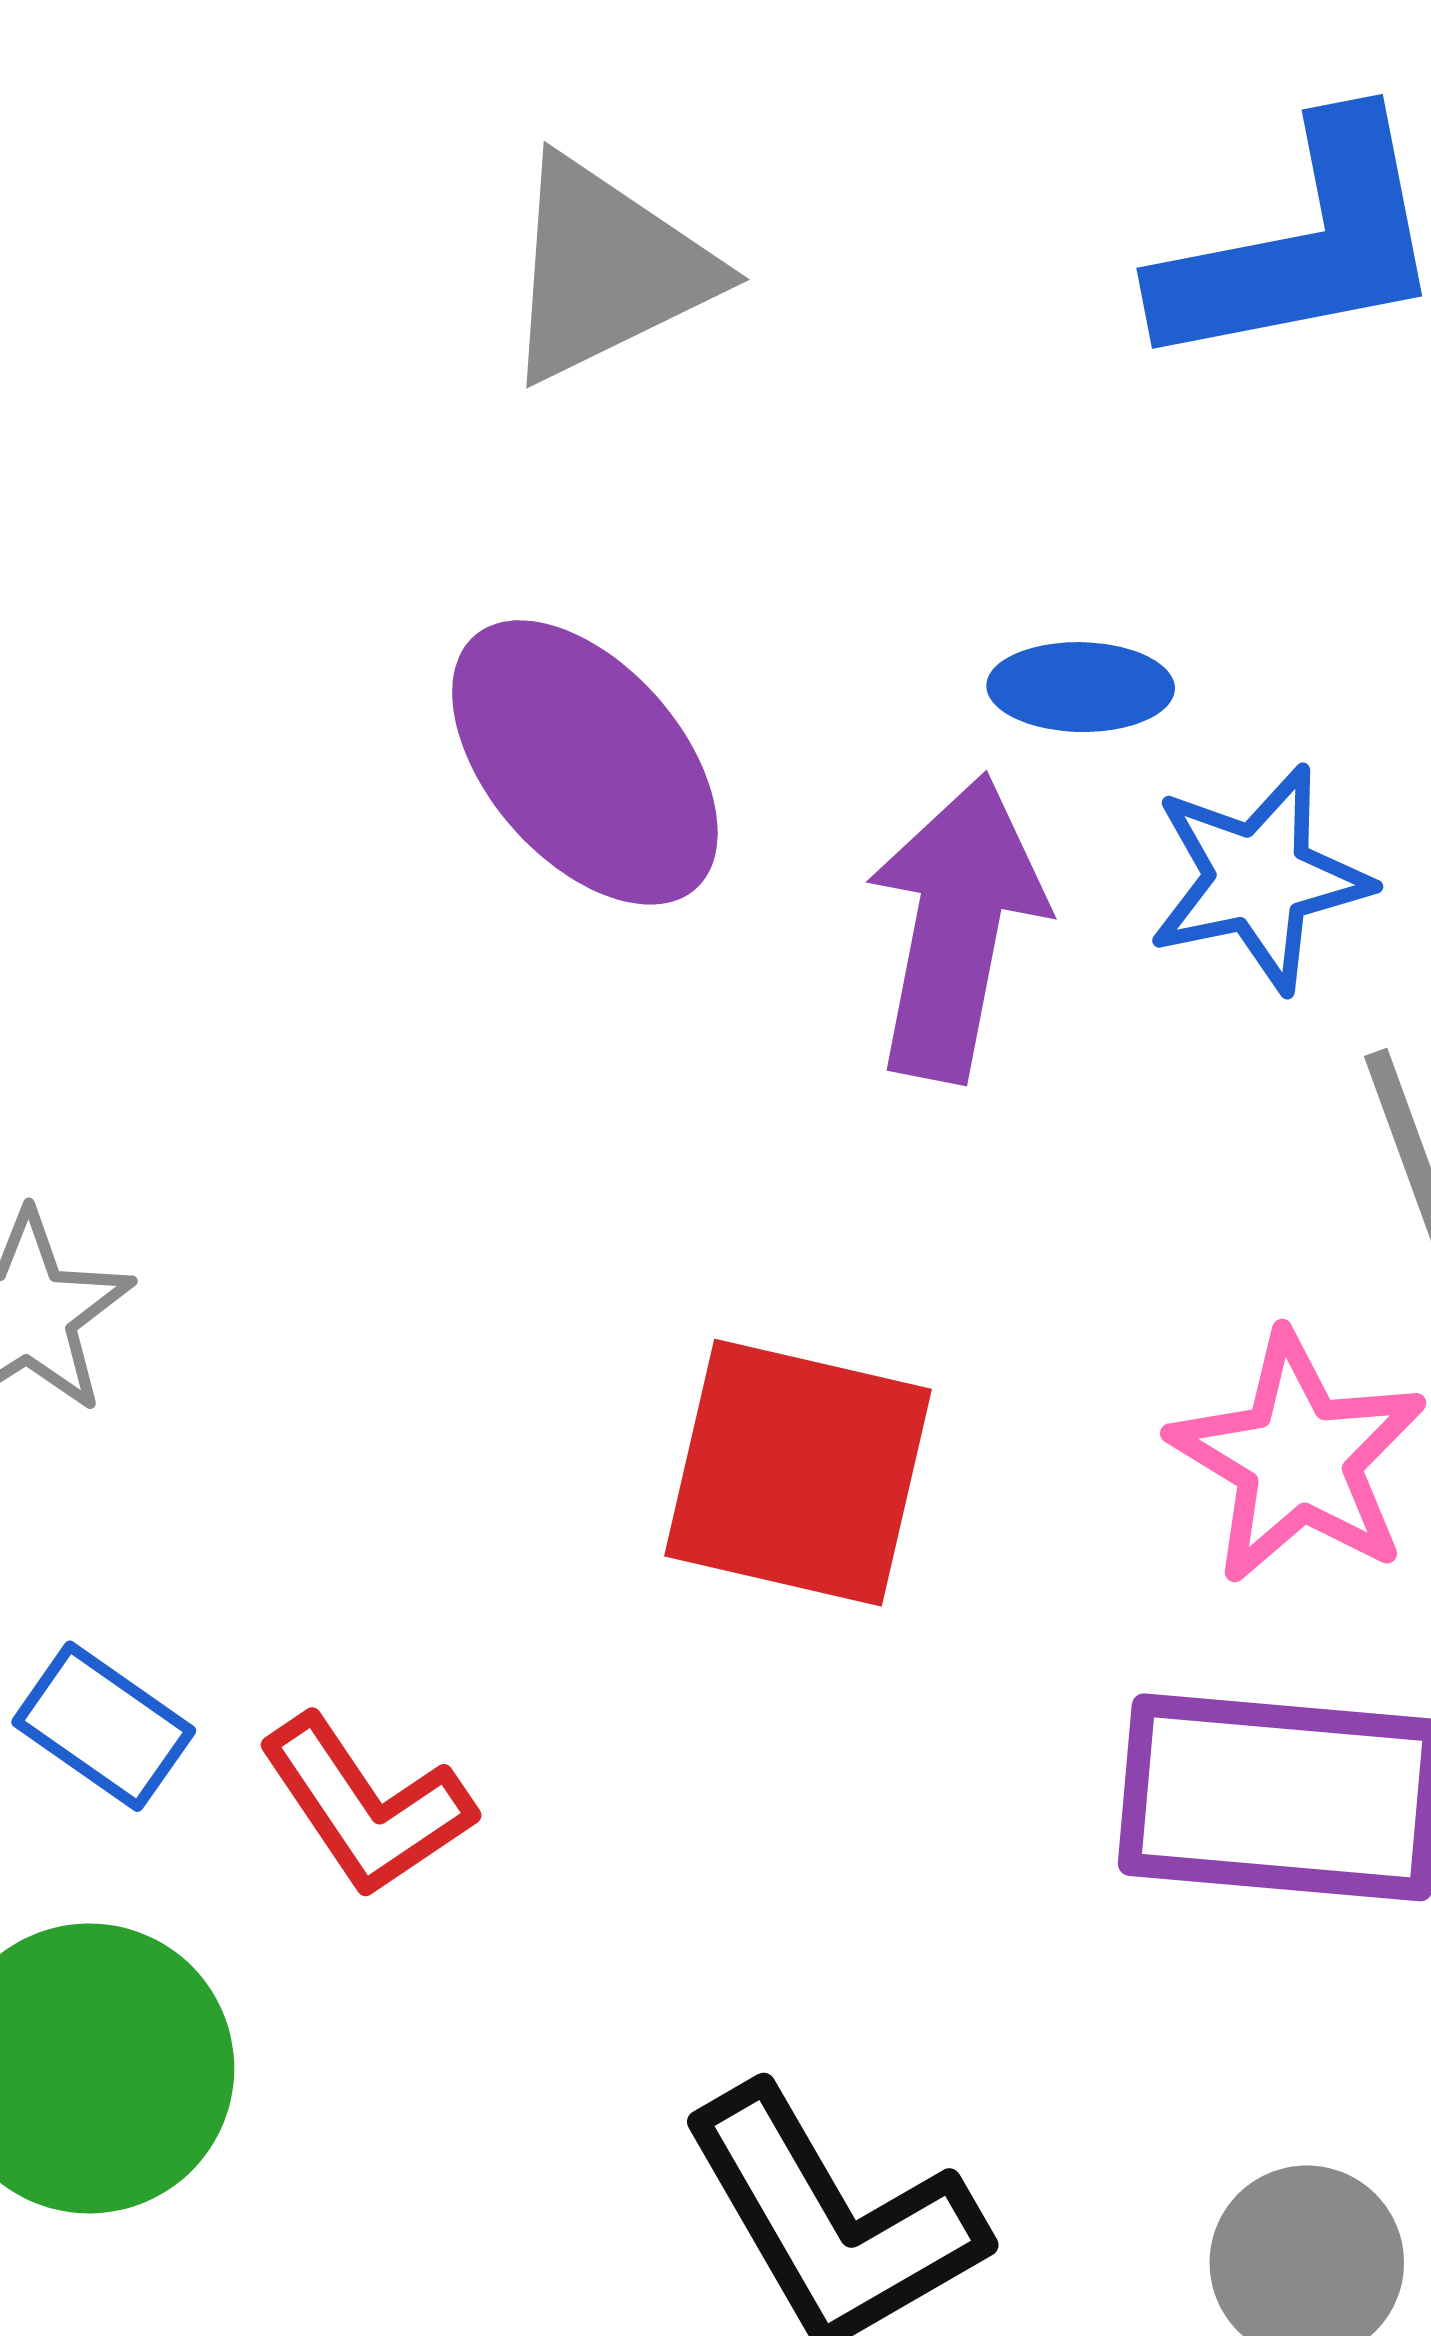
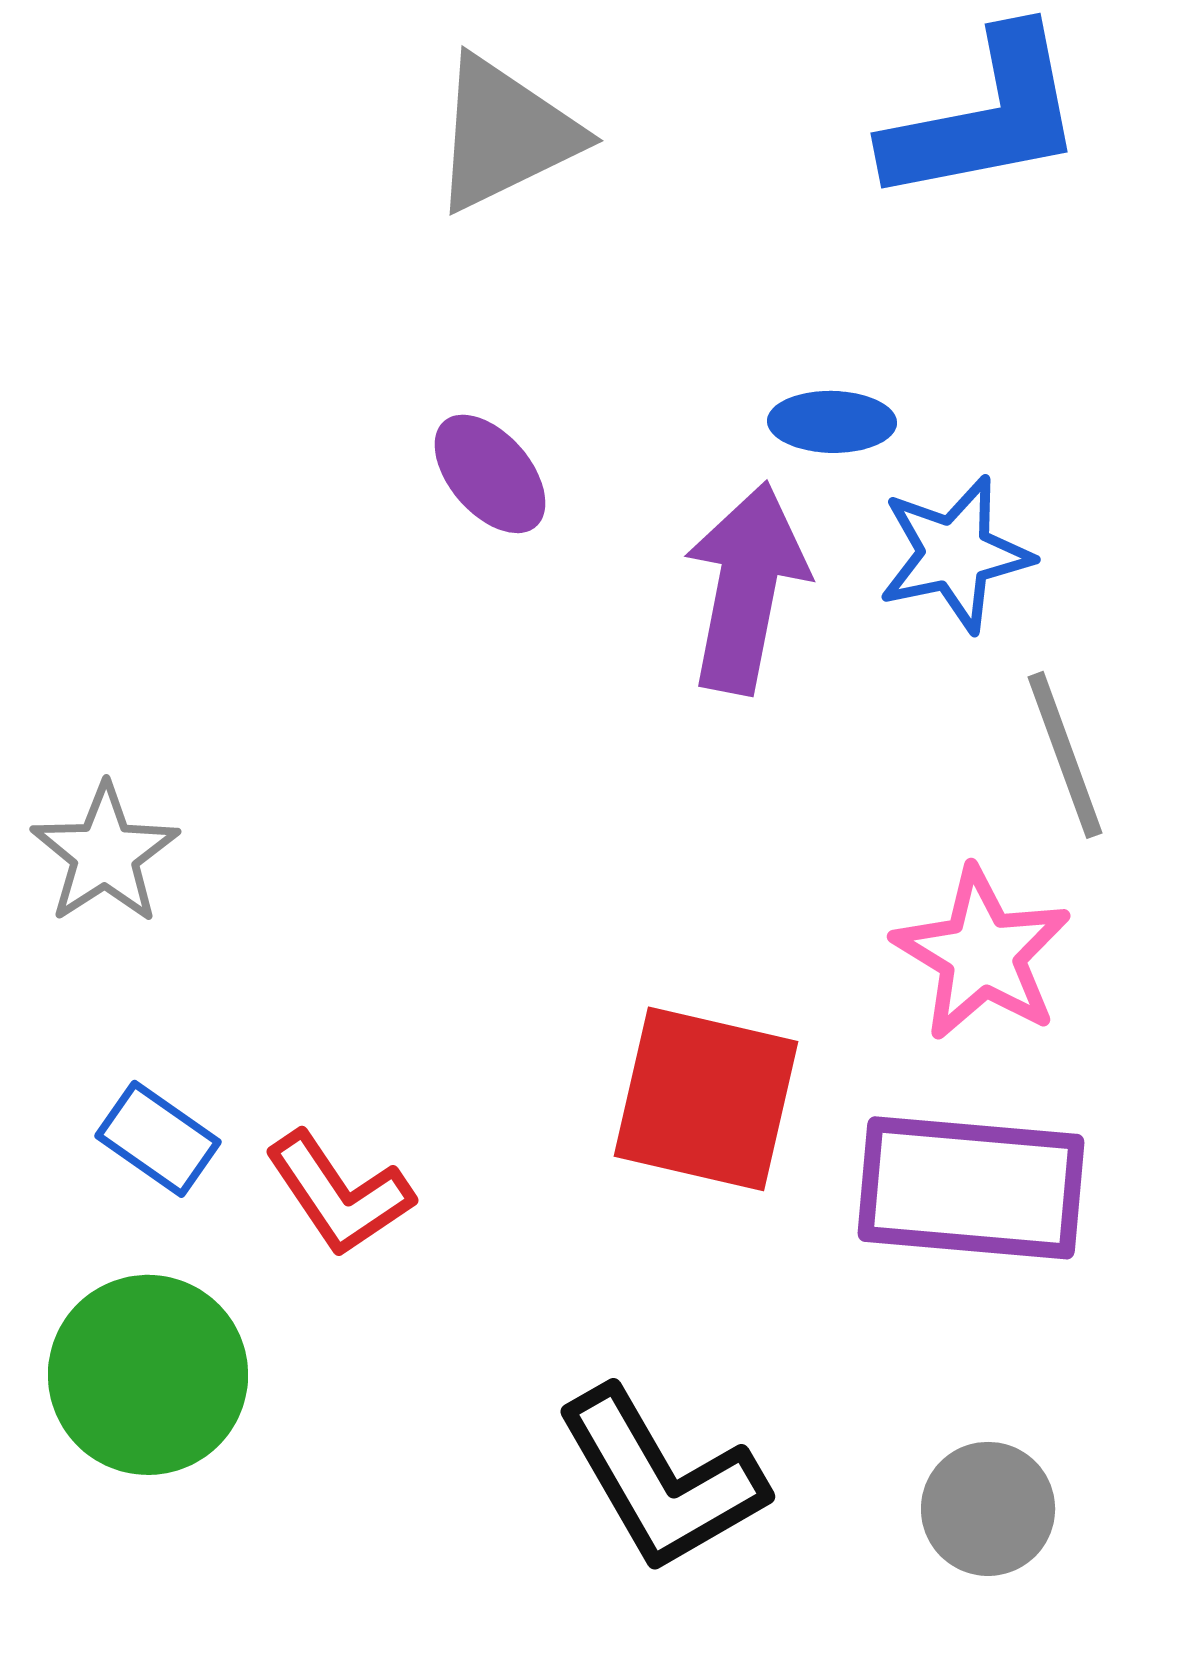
purple ellipse: (585, 762) -> (490, 474), size x0.6
red square: (798, 1473) -> (706, 1099), moved

